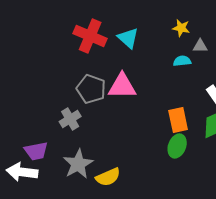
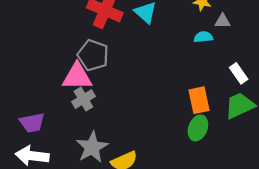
pink triangle: (122, 86) -> (77, 77), moved
gray pentagon: (91, 89) -> (93, 55), moved
purple trapezoid: (36, 151) -> (32, 123), moved

